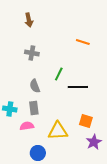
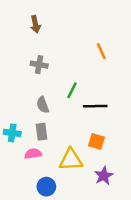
orange line: (83, 42) -> (101, 51), turned 48
orange square: (86, 121) -> (96, 141), moved
purple star: (94, 142) -> (104, 176), moved

